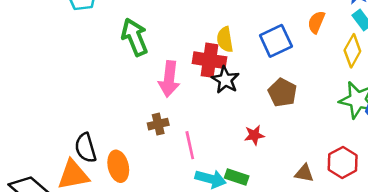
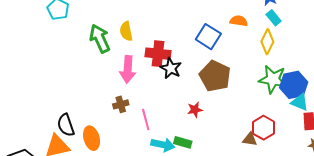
orange semicircle: (316, 22) -> (239, 21), turned 78
yellow semicircle: (225, 39) -> (126, 31), moved
blue square: (276, 41) -> (208, 37), turned -30
brown pentagon: (282, 93) -> (215, 76), size x1.4
brown triangle: (304, 173) -> (250, 139), moved

